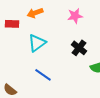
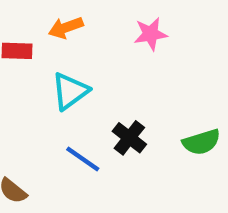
black cross: (79, 48) -> (129, 138), moved

